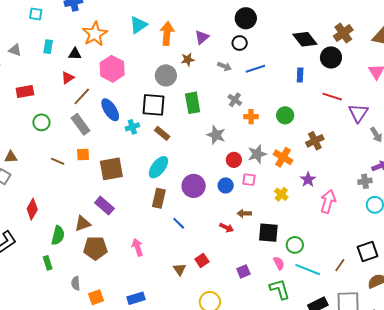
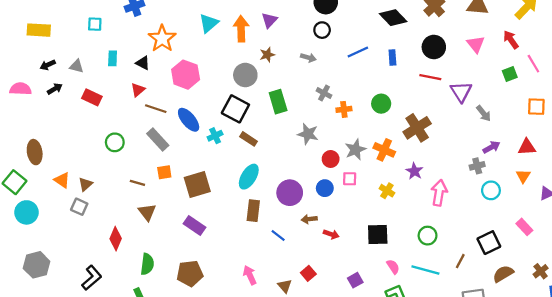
purple triangle: (202, 37) -> (269, 20), moved
black triangle: (75, 54) -> (143, 63), turned 32
black circle: (331, 57) -> (434, 47), moved
blue line: (255, 69) -> (358, 52), moved
red rectangle: (25, 92) -> (92, 97), moved, turned 42
brown line: (82, 96) -> (156, 109), turned 72
black square: (153, 105) -> (235, 109), turned 30
brown cross: (315, 141) -> (417, 128), size x1.4
brown triangle: (11, 157) -> (85, 184), turned -32
brown arrow: (244, 213) -> (309, 219), moved
brown triangle: (83, 224) -> (147, 212), moved, turned -42
green circle: (295, 245) -> (428, 236), moved
pink arrow: (137, 247) -> (250, 275), moved

